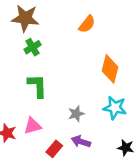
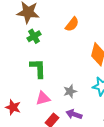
orange semicircle: (87, 24) -> (72, 24), moved
pink triangle: (33, 126) -> (43, 98), moved

